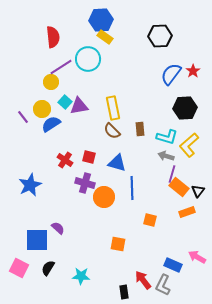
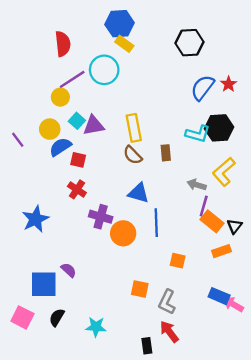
purple line: (23, 117) -> (18, 140), moved
cyan L-shape: (167, 137) -> (198, 134), moved
red square: (89, 157) -> (78, 160), moved
blue rectangle: (173, 265) -> (219, 296), moved
gray L-shape: (163, 285) -> (167, 302), moved

